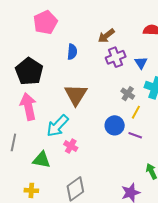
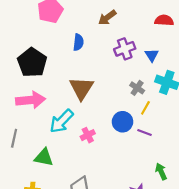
brown arrow: (106, 36) -> (107, 18), moved
pink arrow: (28, 107) -> (31, 100), turned 96
pink cross: (71, 146) -> (88, 135), moved, turned 32

